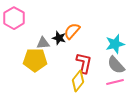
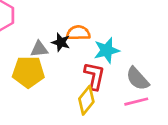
orange semicircle: (72, 31) -> (78, 33), turned 48
cyan star: (115, 44) -> (107, 50), moved

